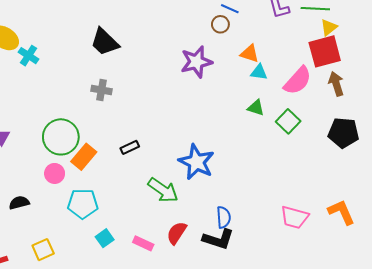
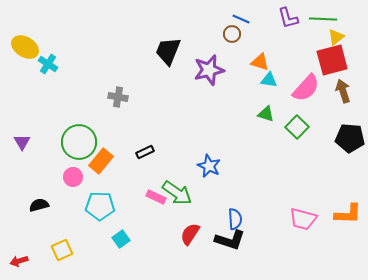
black trapezoid: (105, 42) -> (168, 51), moved, turned 68
blue star: (196, 162) -> (209, 166), size x0.7
orange L-shape: (341, 212) -> (348, 214), turned 116
pink rectangle: (143, 243) -> (156, 197), moved

